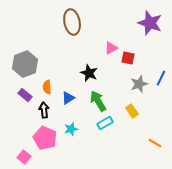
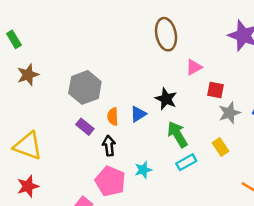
brown ellipse: (72, 22) -> (166, 34), moved
red square: (128, 58) -> (215, 90), moved
blue triangle: (68, 98) -> (138, 114), moved

